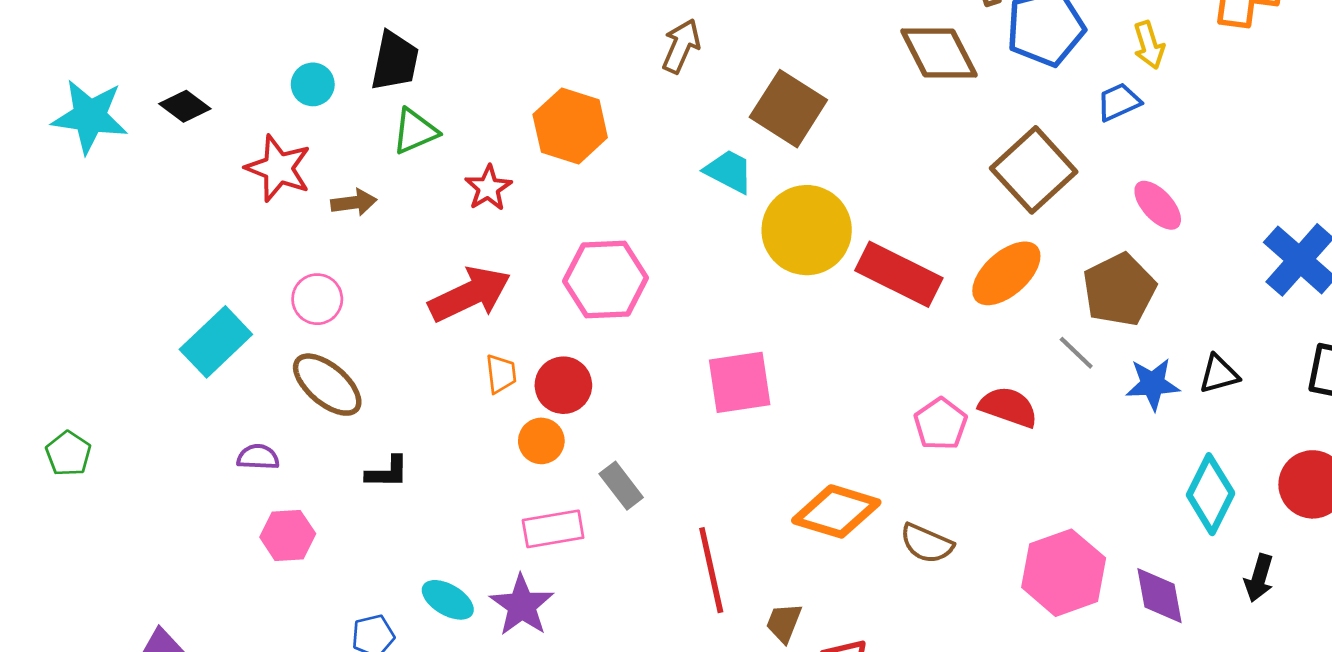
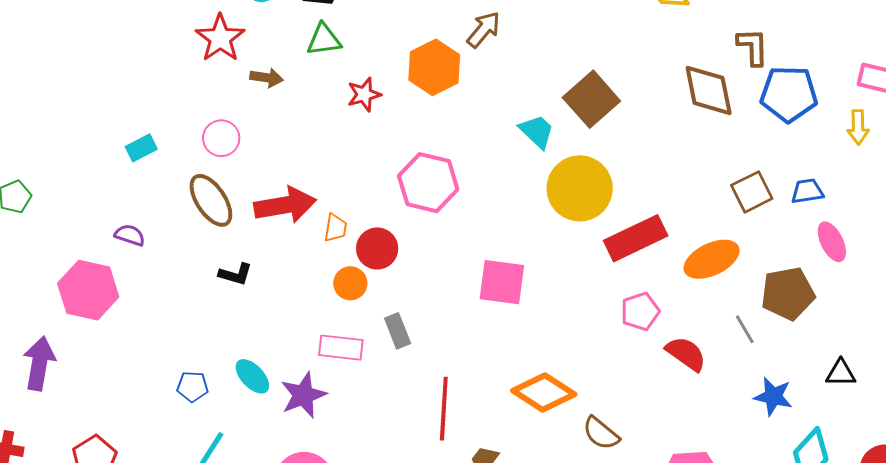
brown arrow: (681, 46) -> (484, 30), moved
blue trapezoid: (1119, 102) -> (807, 191), moved
brown square: (1034, 170) -> (752, 192), size x0.7
red rectangle: (899, 274) -> (636, 238), turned -68
red arrow: (470, 294) -> (285, 205), moved
cyan rectangle: (216, 342) -> (141, 148), size x0.6
blue star: (1153, 384) -> (773, 396), moved
pink pentagon: (941, 424) -> (640, 311), moved
purple semicircle: (258, 457) -> (130, 235), moved
pink hexagon: (288, 535) -> (88, 290), moved, size x1.5

